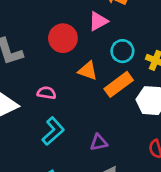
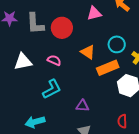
pink triangle: (98, 21) -> (94, 13), moved
red circle: (63, 38) -> (62, 28), moved

